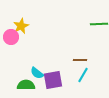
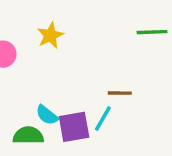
yellow star: (21, 26) -> (50, 35), moved
cyan line: (83, 75) -> (103, 118), moved

